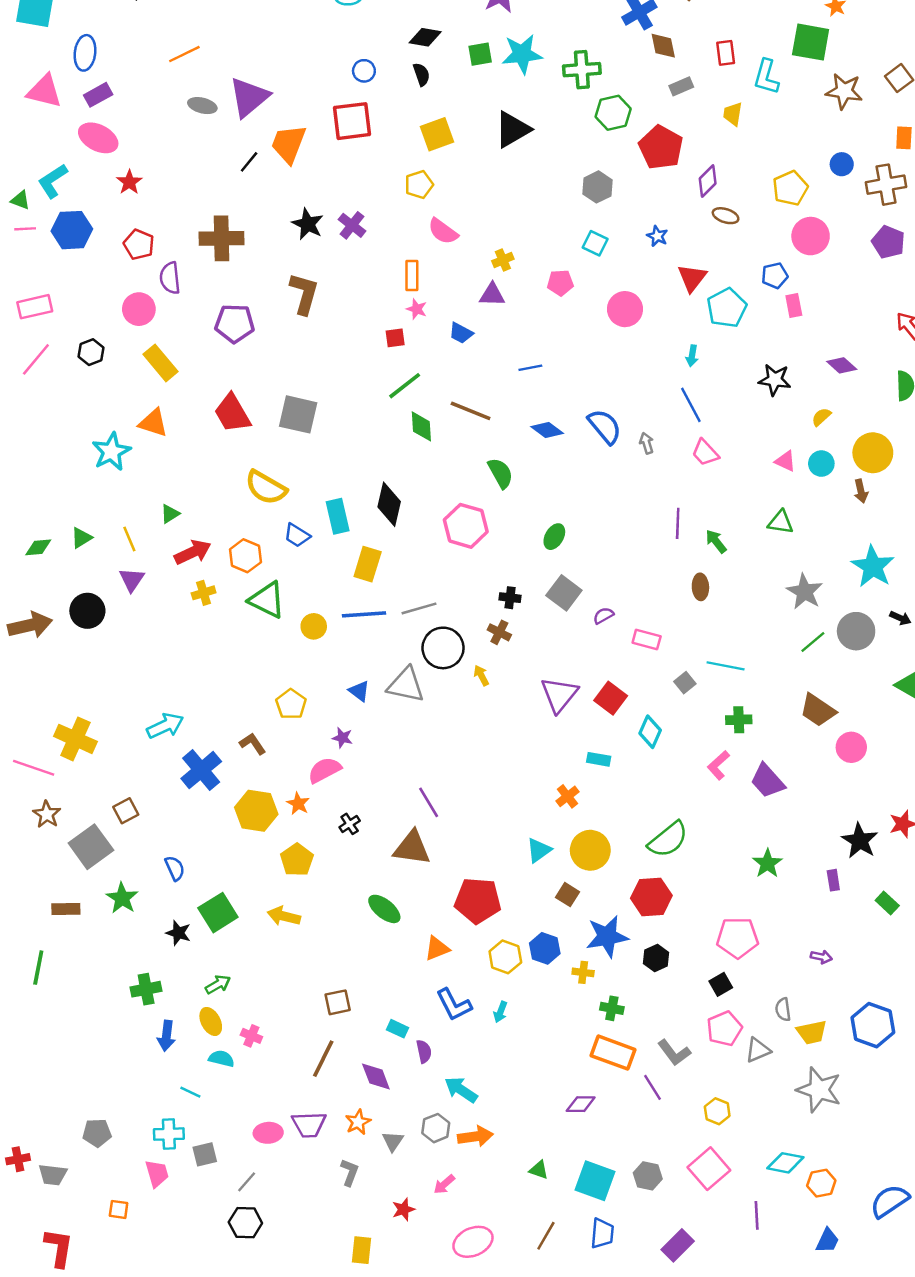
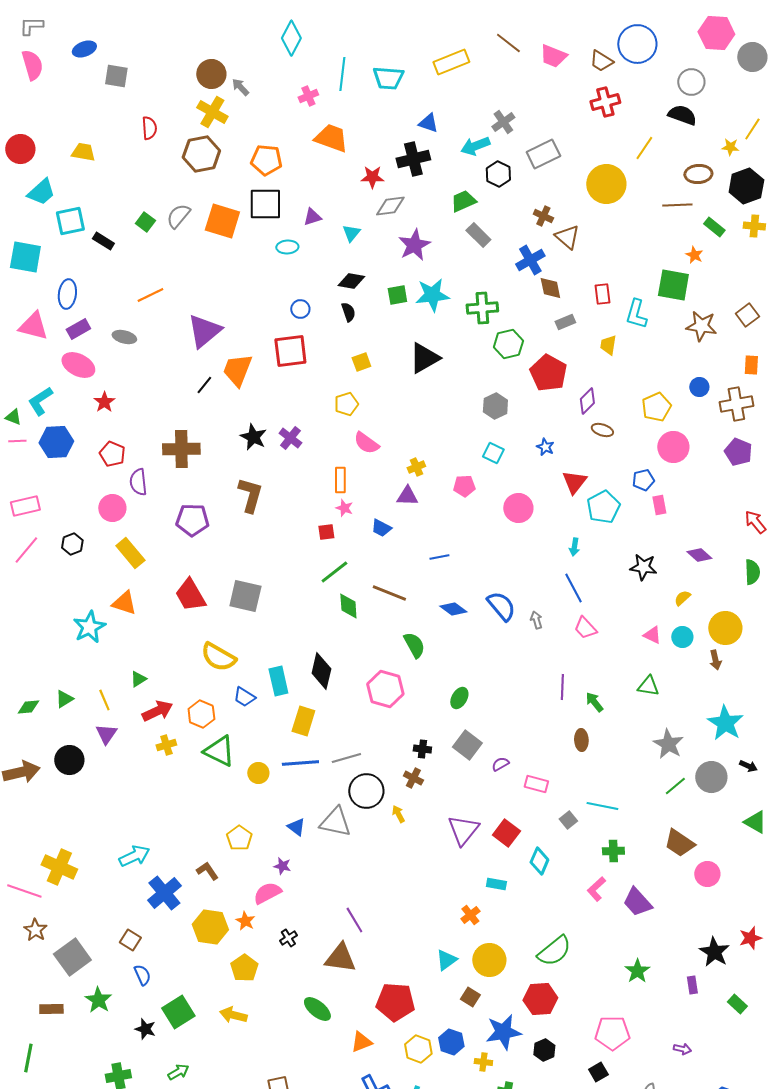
gray ellipse: (202, 106) -> (124, 337), moved
yellow square: (437, 134) -> (361, 362), size x0.7
brown square: (126, 811) -> (130, 940), moved, turned -30

